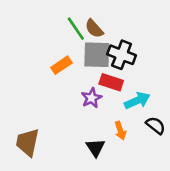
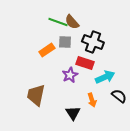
green line: (76, 29) -> (58, 22), turned -36
gray square: (97, 55) -> (65, 42), moved, size x0.6
brown trapezoid: (27, 142) -> (36, 95), moved

